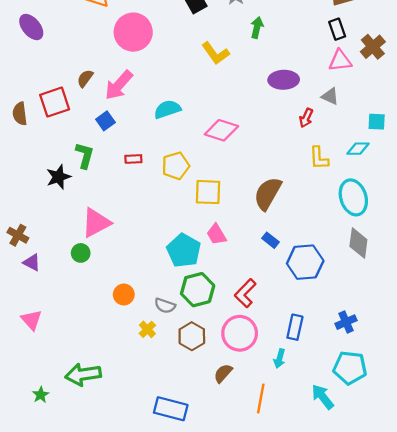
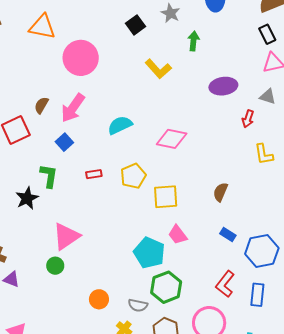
brown semicircle: (268, 194) -> (220, 192), size x0.6
red L-shape: (245, 293) -> (225, 284), moved
blue rectangle: (295, 327) -> (257, 295), moved

